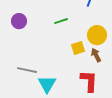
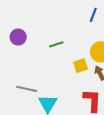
green line: (61, 21) -> (56, 44), moved

